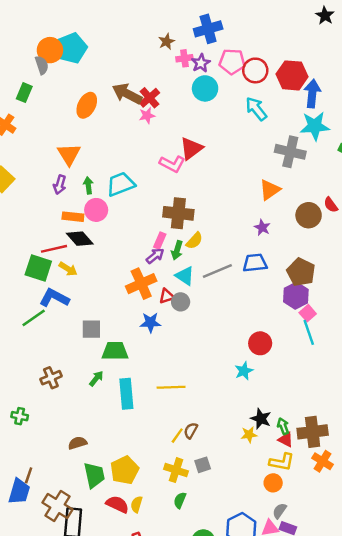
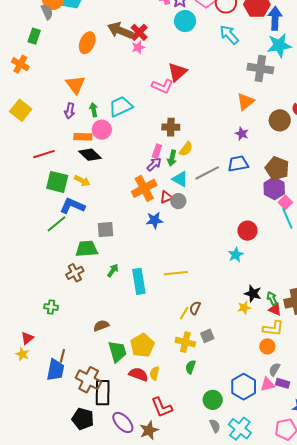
brown cross: (178, 213) -> (171, 127), size x0.7
red line: (54, 249) -> (44, 154), moved
green trapezoid: (115, 351) -> (87, 249), moved

